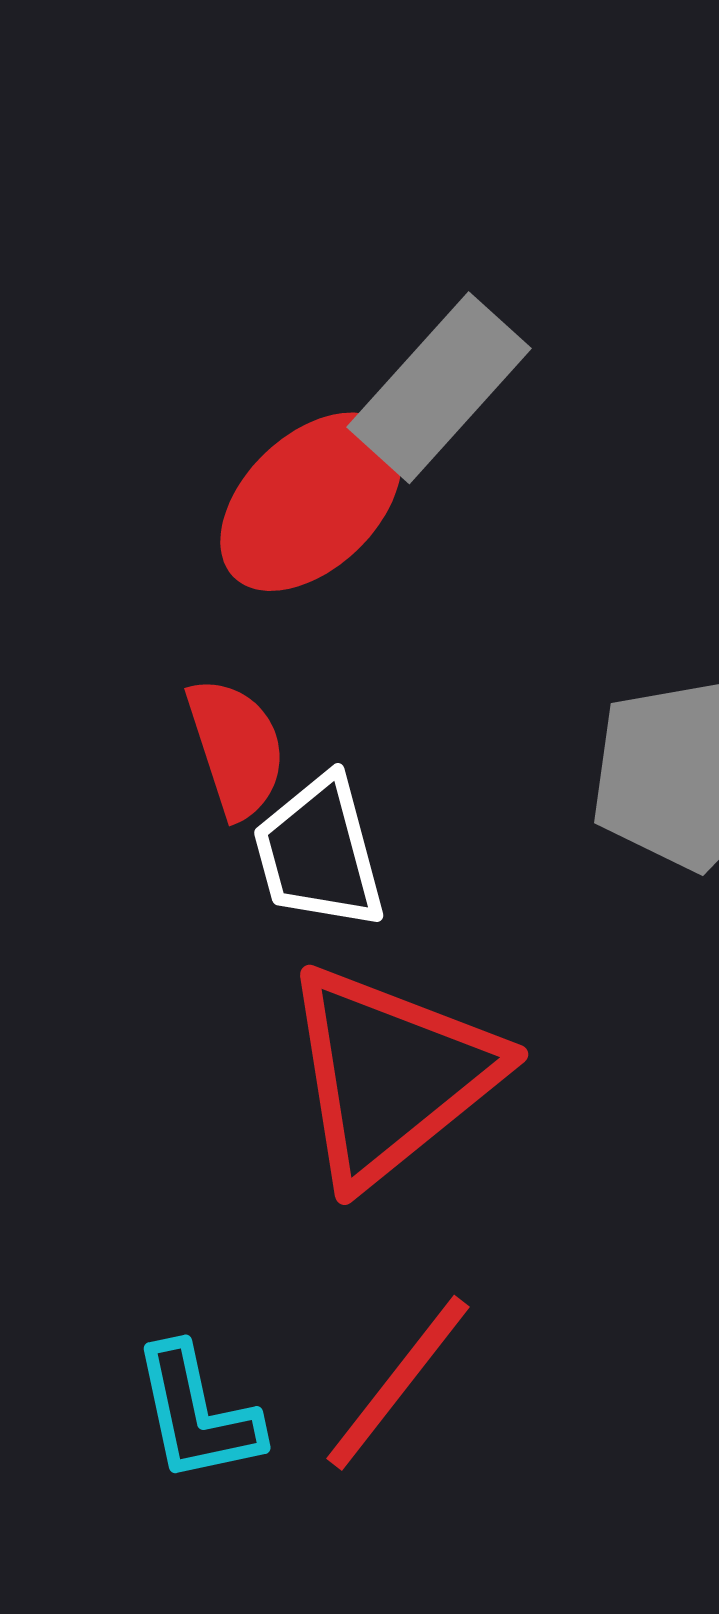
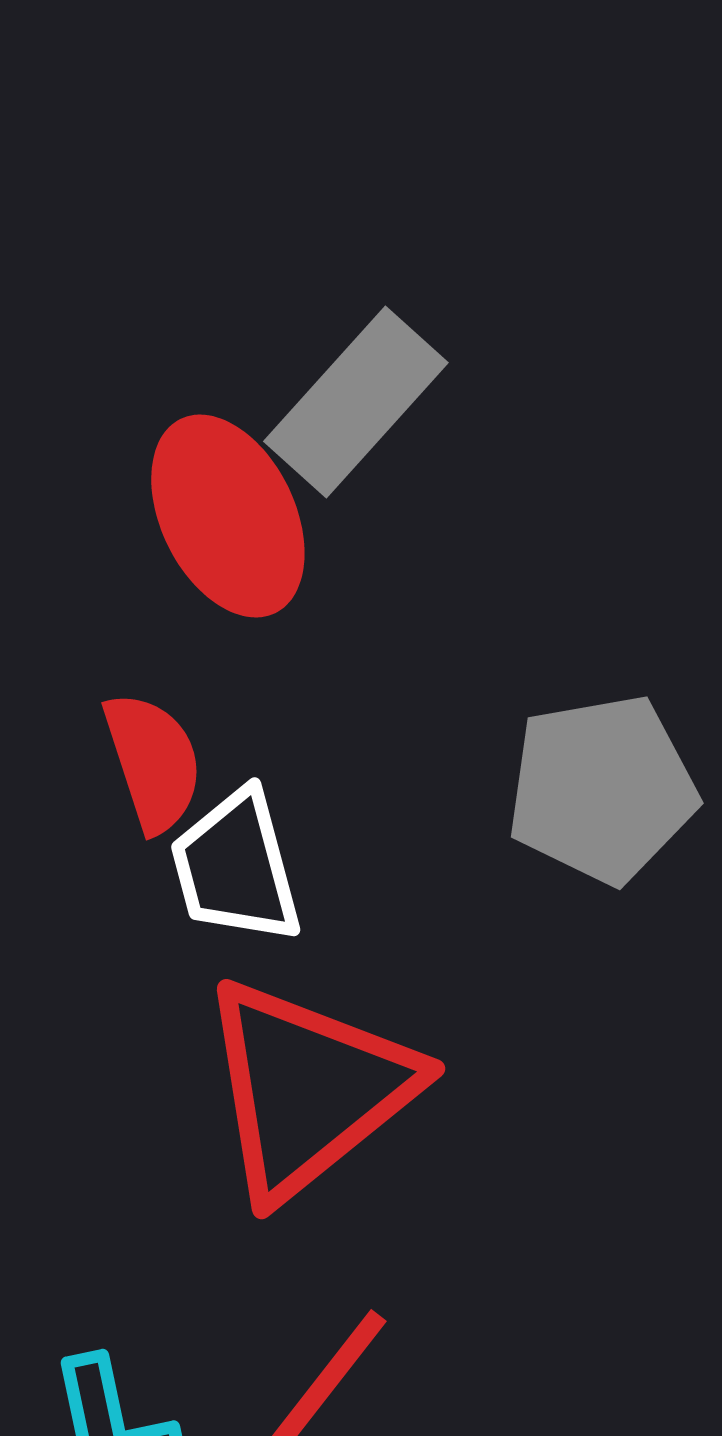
red ellipse: (311, 502) -> (228, 516), turned -72

